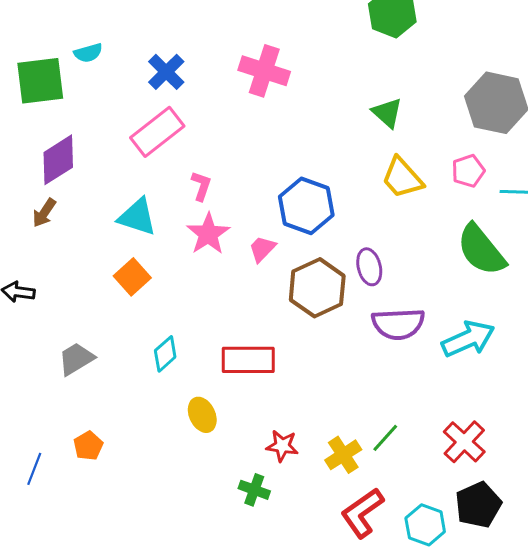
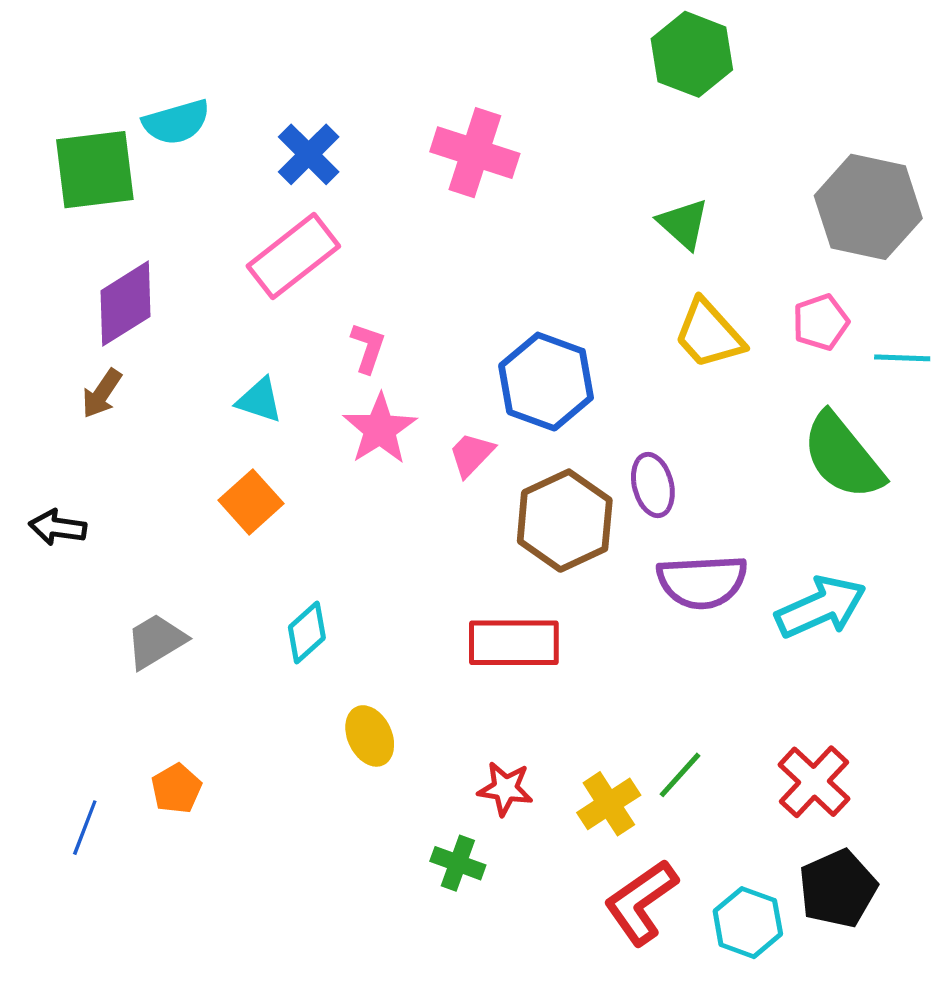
cyan semicircle: (88, 53) -> (176, 122), size x1.4
cyan triangle: (137, 217) -> (259, 400), size x0.7
red rectangle: (248, 360) -> (514, 643), moved

